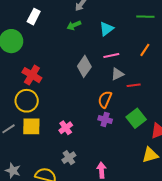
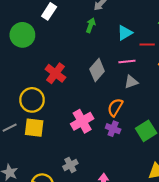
green arrow: (74, 25) -> (91, 25), turned 128
red cross: (32, 75) -> (55, 73), moved
red line: (134, 85) -> (147, 44), moved
pink cross: (66, 128) -> (82, 121), moved, size x1.5

